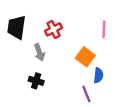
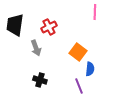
pink line: (104, 29) -> (95, 12), moved
black cross: (36, 81) -> (40, 80), moved

